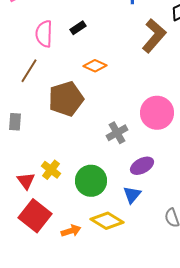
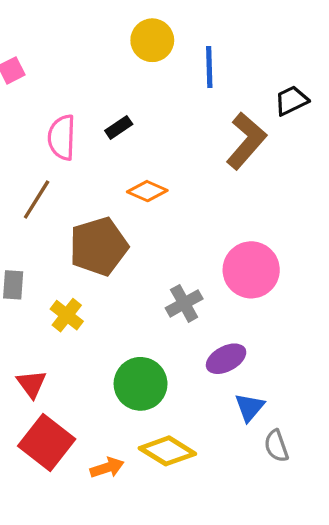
yellow cross: (51, 170) -> (67, 315), moved
blue triangle: (132, 195) -> (249, 407), moved

